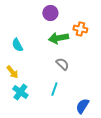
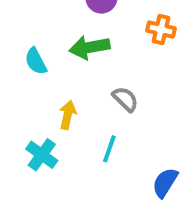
green arrow: (58, 38) -> (89, 47), moved
yellow arrow: (12, 72) -> (68, 115), moved, turned -128

